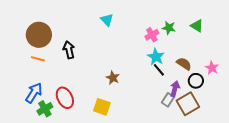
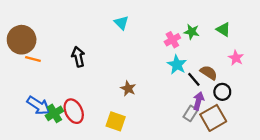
brown circle: (39, 35) -> (22, 40), moved
orange line: (38, 59) -> (33, 59), moved
pink star: (212, 68) -> (236, 58), moved
black line: (159, 70) -> (194, 79), moved
blue arrow: (34, 93) -> (39, 105), turned 90
green cross: (45, 109) -> (54, 113), moved

